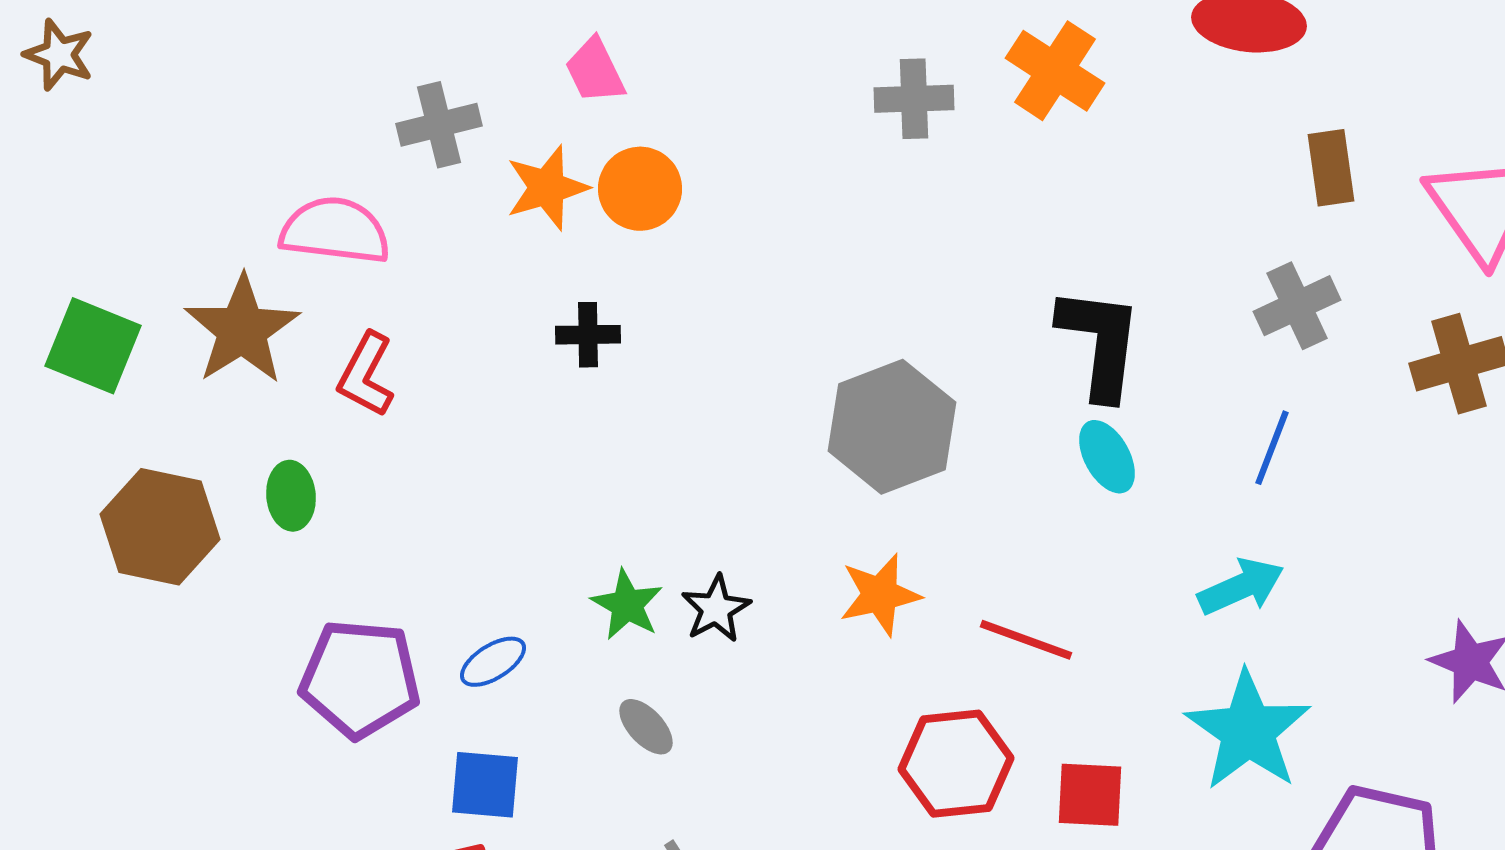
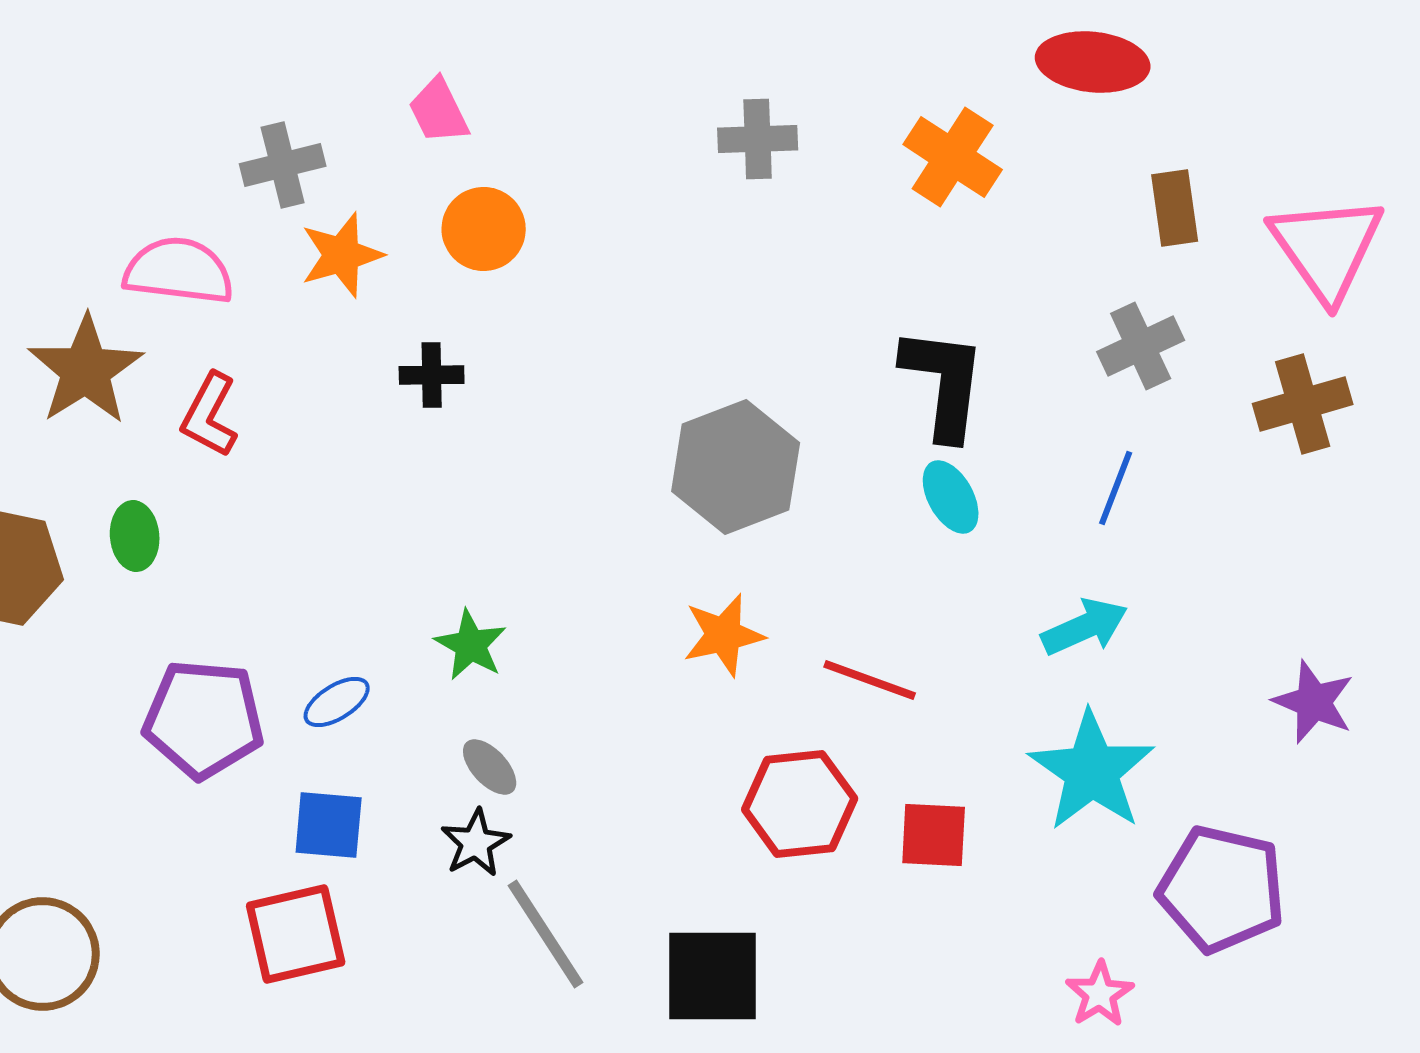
orange cross: (1055, 71) -> (953, 157), moved
orange star: (547, 188) -> (342, 255), moved
black star: (716, 609) -> (476, 843), moved

